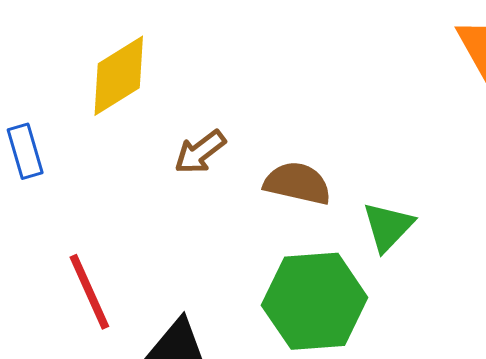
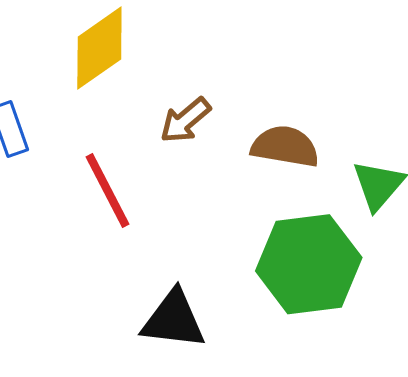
red line: (89, 292) -> (107, 191), moved

